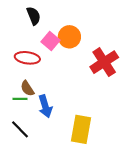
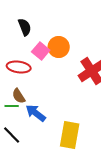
blue arrow: (45, 106) -> (36, 113), turned 145

